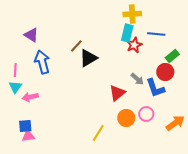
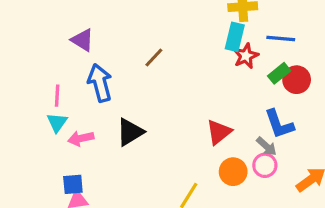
green rectangle: (172, 56) -> (279, 73), moved
black triangle: (88, 58) -> (130, 132), moved
red circle: (165, 72) -> (297, 80), moved
gray arrow: (137, 79) -> (266, 146), moved

